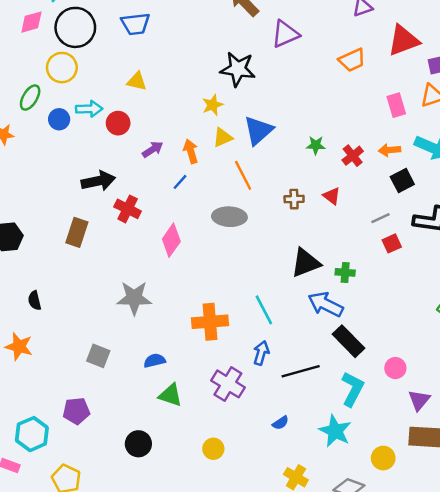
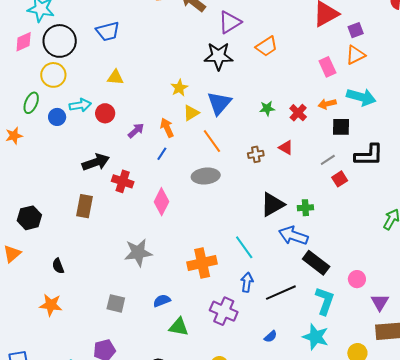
orange trapezoid: (352, 60) -> (267, 46), moved
black star: (238, 69) -> (219, 56), moved
black square: (402, 180) -> (341, 127), turned 36

